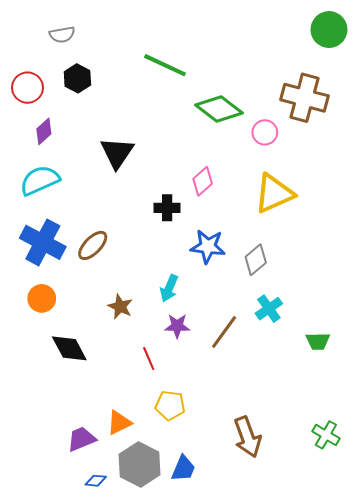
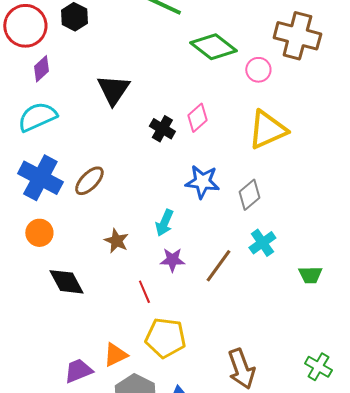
red circle: (27, 88) -> (25, 26), size x1.4
black cross: (167, 208) -> (162, 129), moved, turned 30
yellow pentagon: (170, 405) -> (165, 338), size x1.4

